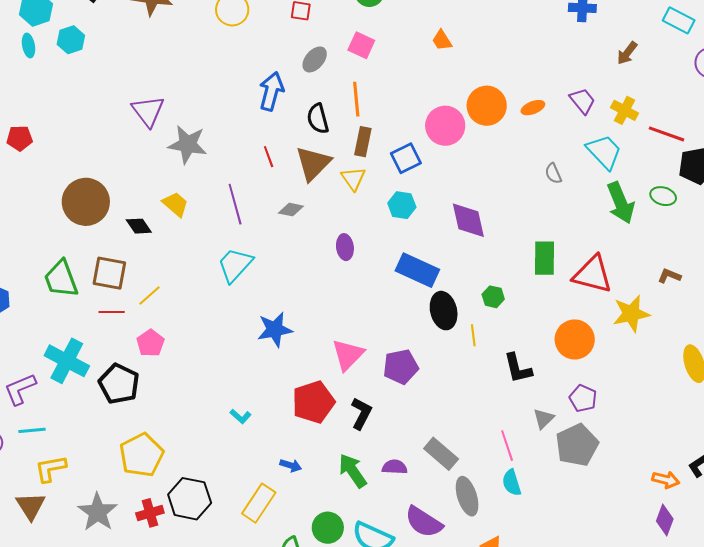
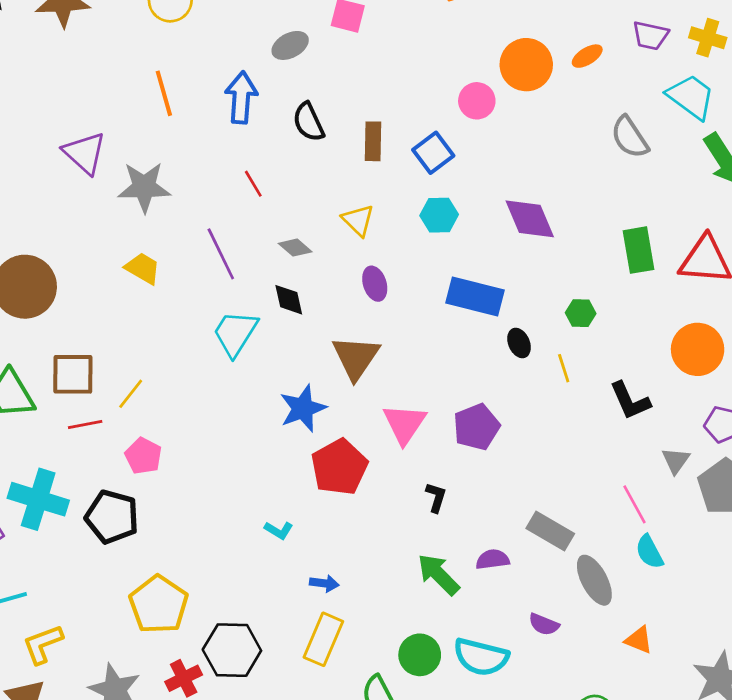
gray ellipse: (315, 59) -> (290, 45), turned 32
orange line: (356, 99) -> (164, 93), moved
purple trapezoid: (582, 101) -> (650, 35), turned 152
pink circle: (445, 126) -> (477, 101), size x0.7
brown triangle: (313, 163) -> (356, 357), moved
gray semicircle: (553, 173) -> (630, 137), size x1.6
yellow triangle: (353, 179) -> (358, 220), moved
gray diamond: (291, 210) -> (295, 248), turned 40
black diamond: (139, 226) -> (289, 300), moved, turned 32
black ellipse: (444, 311) -> (519, 343), size x0.6
red pentagon: (313, 402) -> (339, 467), moved
black L-shape: (361, 413) -> (436, 497), size x0.7
blue arrow: (291, 465) -> (324, 583), moved
purple semicircle: (424, 522) -> (544, 624), size x0.6

